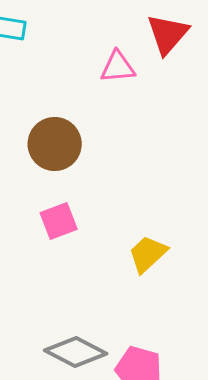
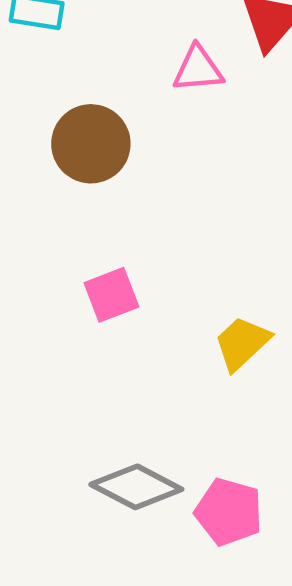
brown circle: (55, 144) -> (91, 144), moved

